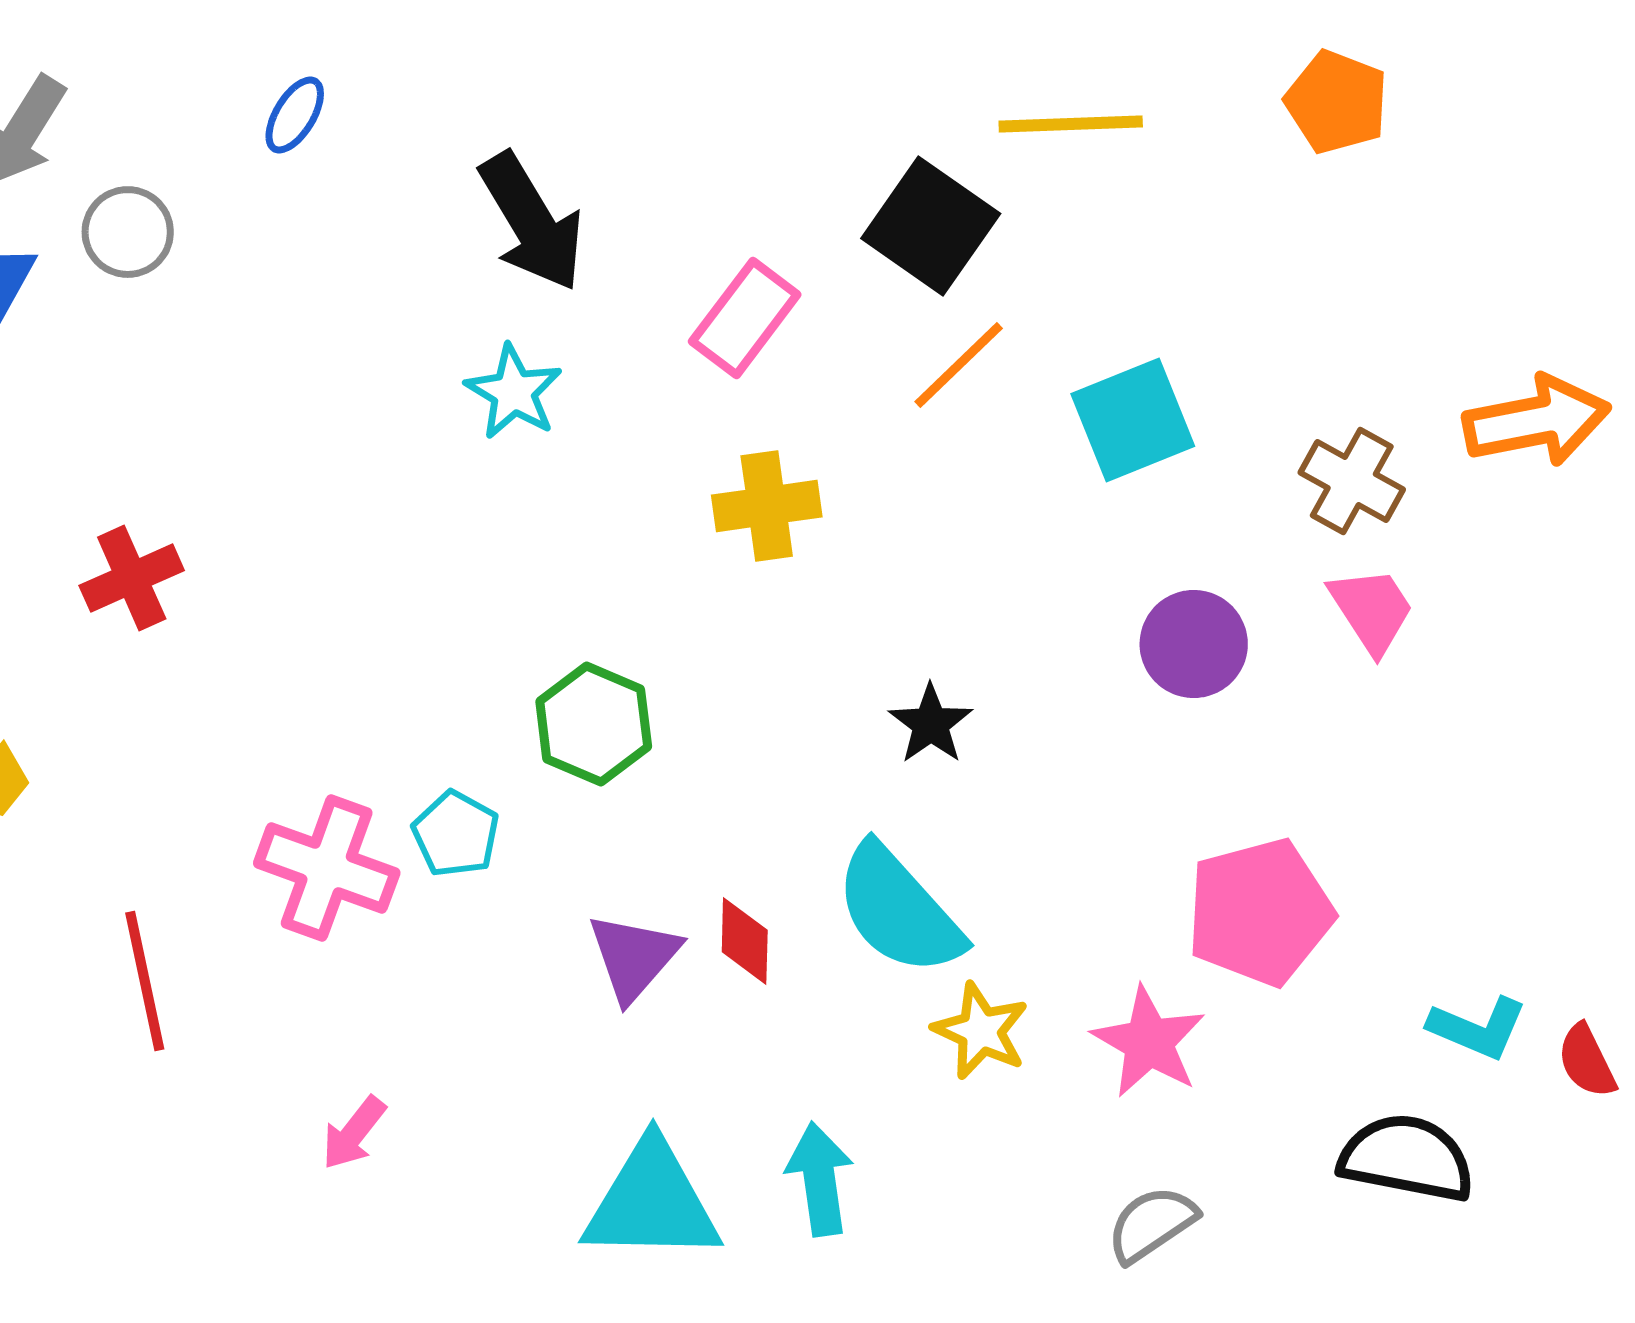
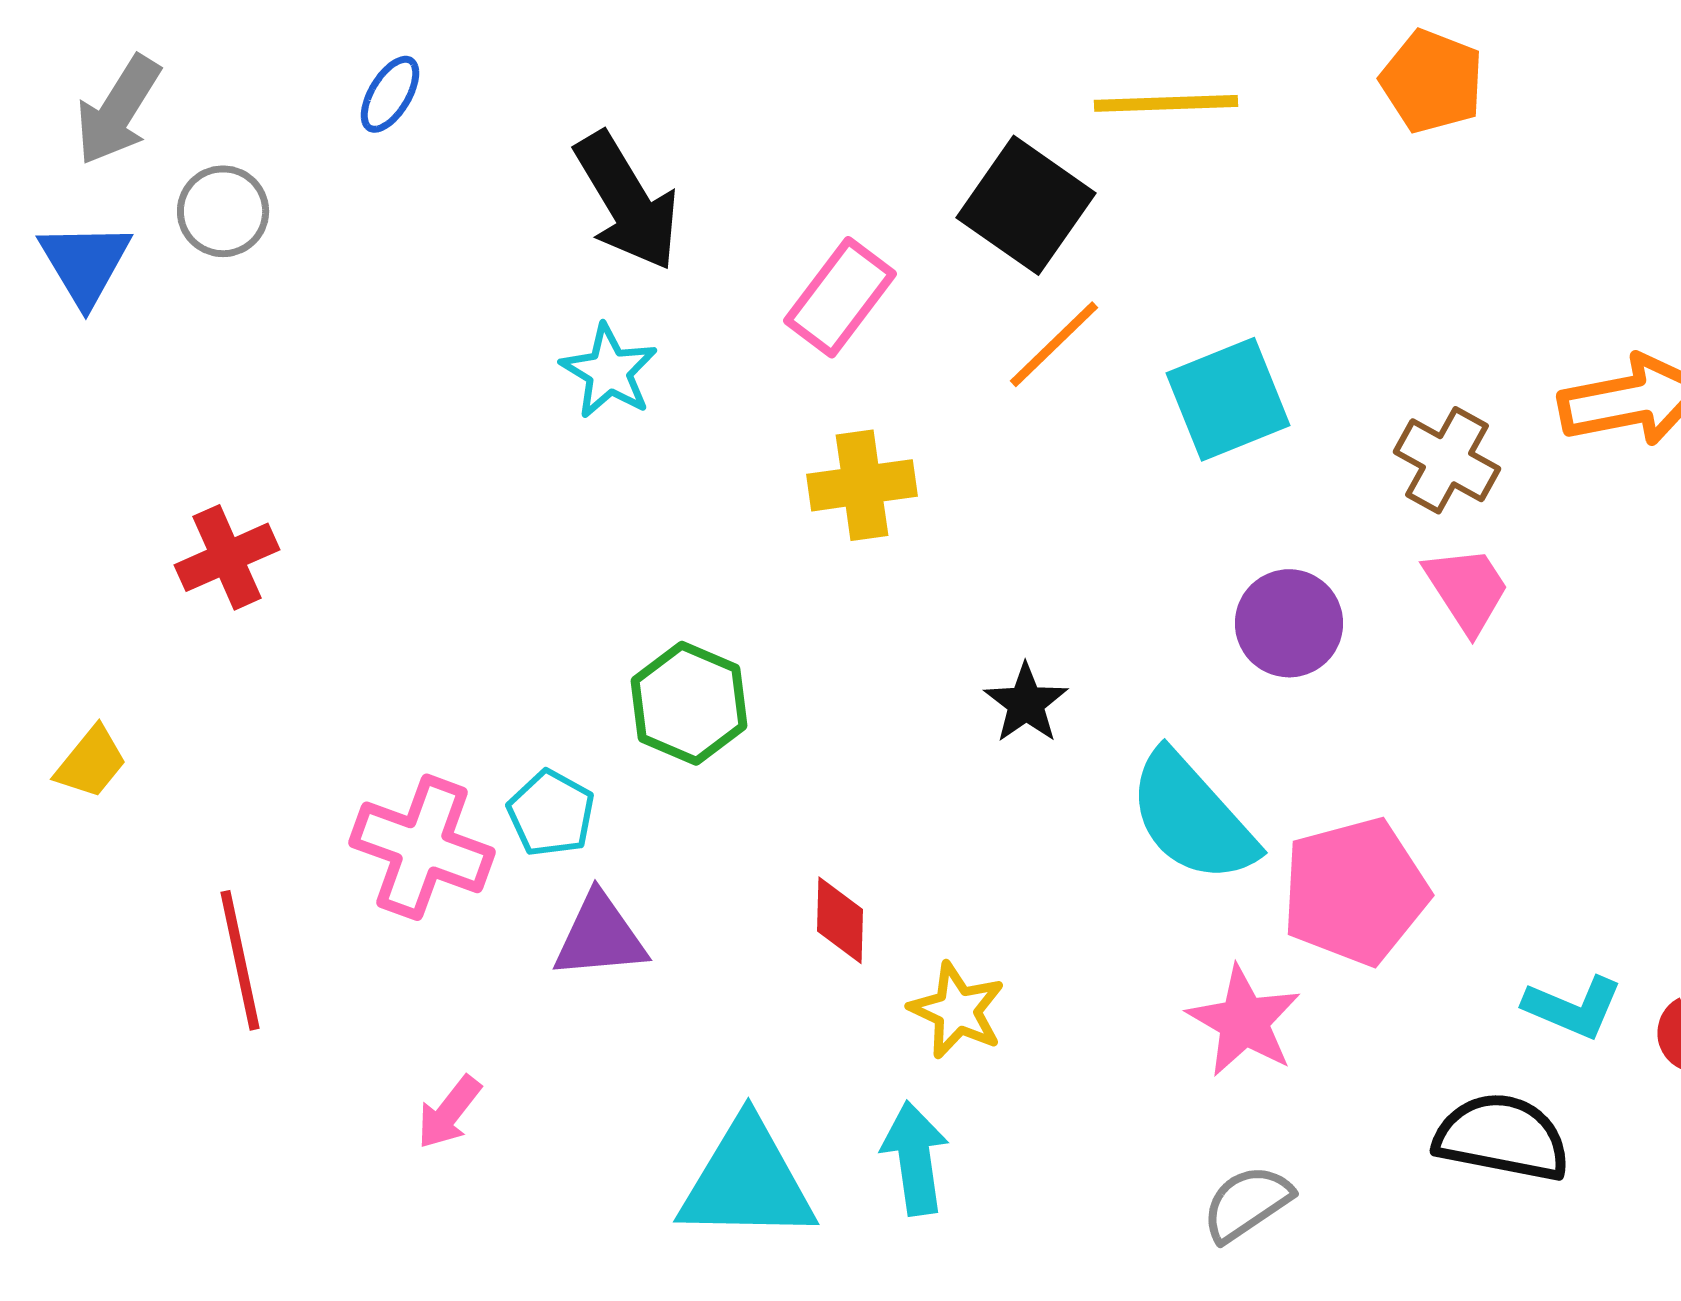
cyan semicircle: (899, 910) -> (1192, 817), moved
purple triangle: (634, 957) -> (600, 936), moved, turned 44
yellow star: (981, 1031) -> (957, 1010), moved

